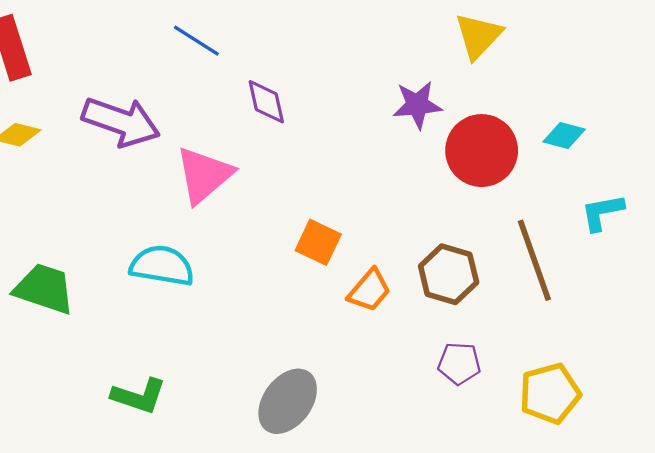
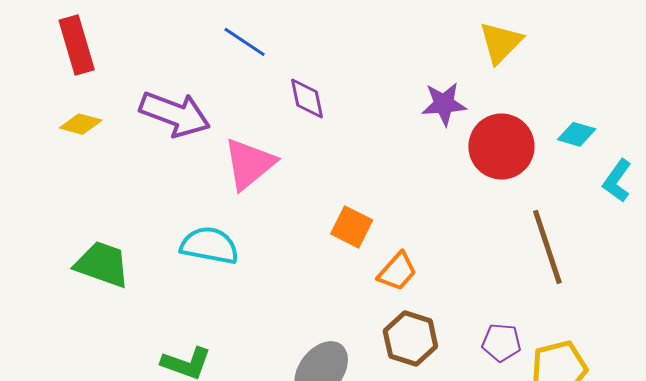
cyan L-shape: (602, 212) -> (617, 181), moved, turned -45
brown hexagon: (449, 274) -> (410, 339), moved
purple pentagon: (459, 363) -> (501, 343), moved

